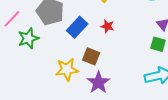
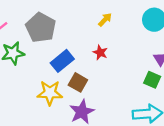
blue rectangle: (77, 27) -> (62, 61), moved

